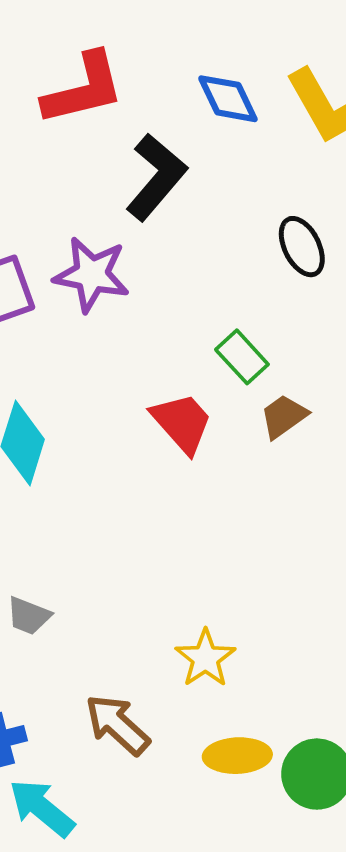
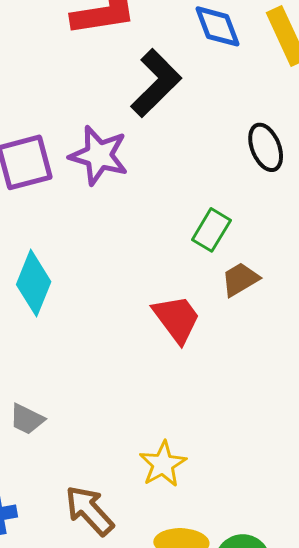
green rectangle: (242, 357) -> (211, 230), turned 69
red trapezoid: (182, 423) -> (177, 319), moved

